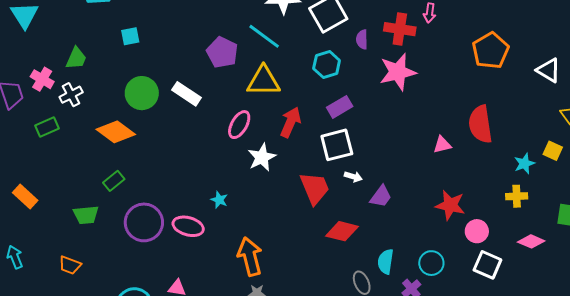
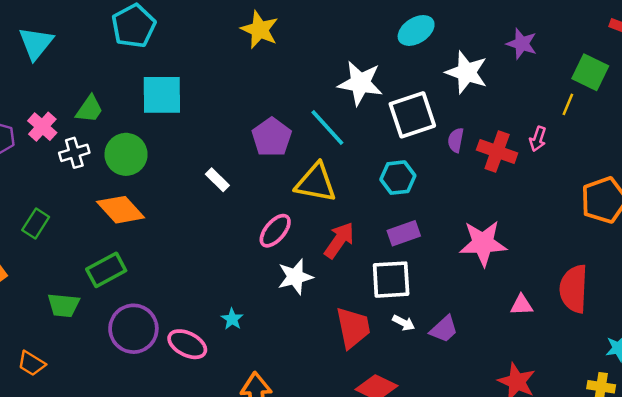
cyan square: (130, 36) -> (162, 95), size x1.8
purple semicircle: (362, 39) -> (456, 140), moved
pink star: (398, 72) -> (483, 243), moved
green circle: (142, 93) -> (126, 154), moved
white rectangle: (186, 94) -> (217, 180), size x0.7
green rectangle: (47, 127) -> (36, 224), moved, turned -45
green rectangle: (114, 181) -> (106, 270), size x1.4
purple trapezoid: (381, 196) -> (444, 329), moved

